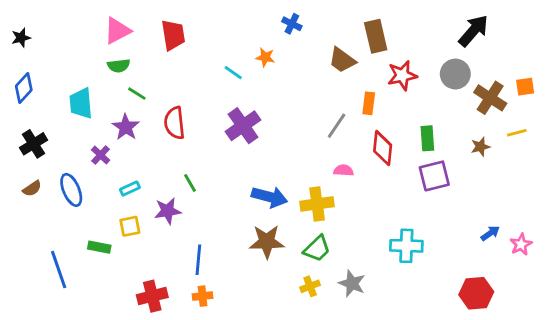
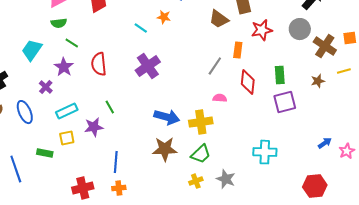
cyan trapezoid: (81, 103) -> (32, 50), turned 40
cyan rectangle: (130, 189) -> (67, 111), size x1.5

